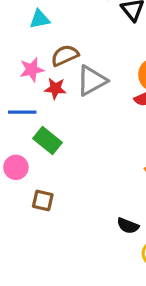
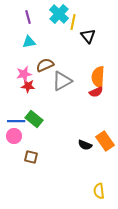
red star: (55, 89) -> (28, 86), moved
blue line: (22, 112) -> (16, 121), moved
black semicircle: (128, 226) -> (85, 145), moved

